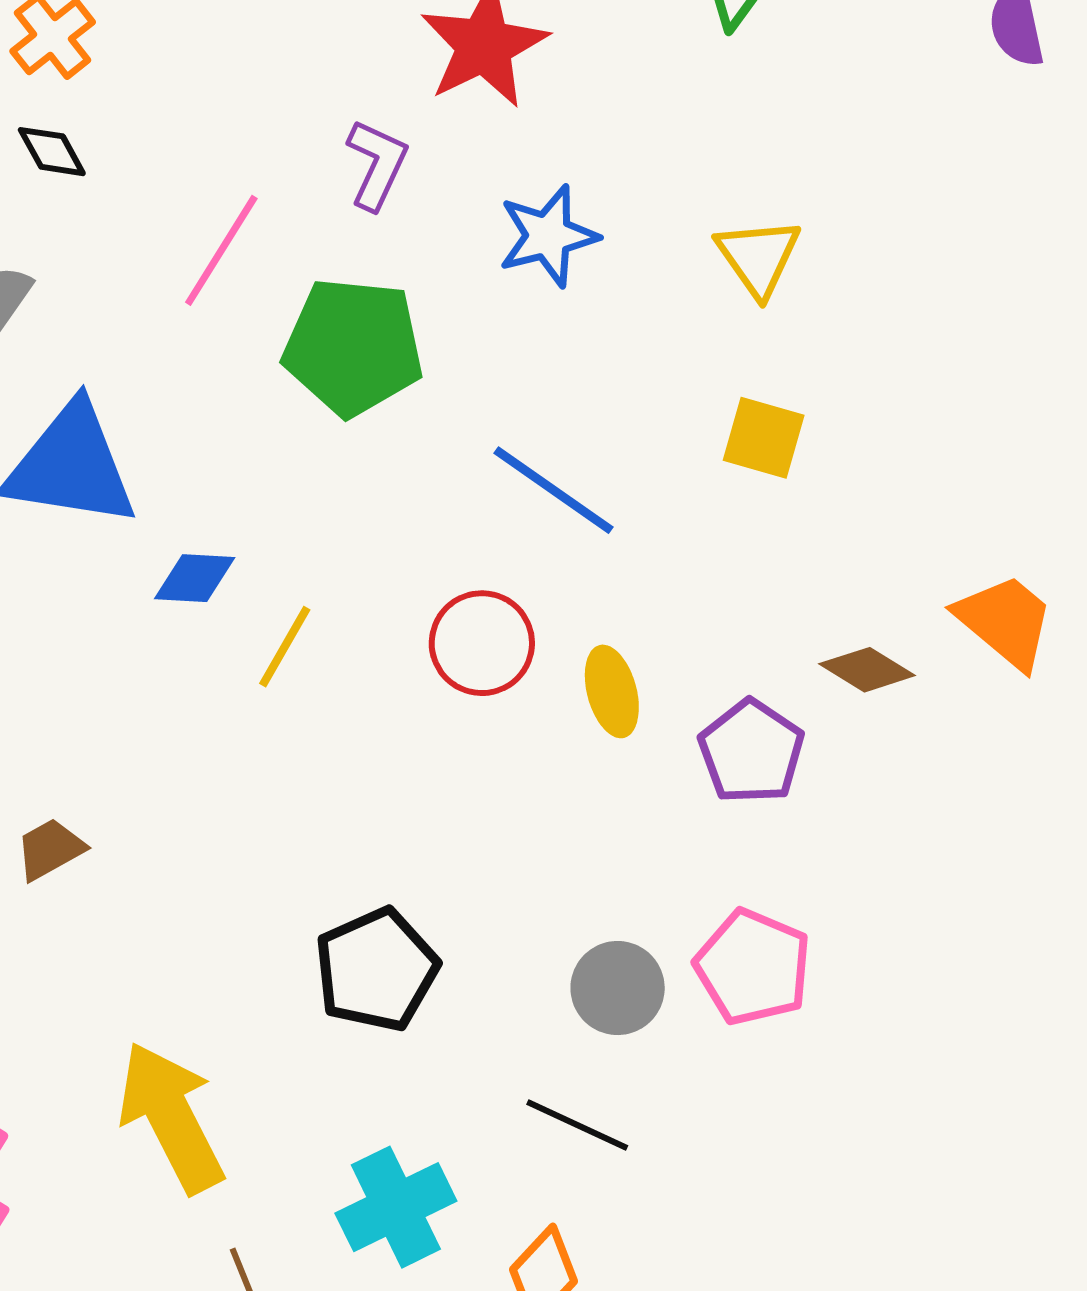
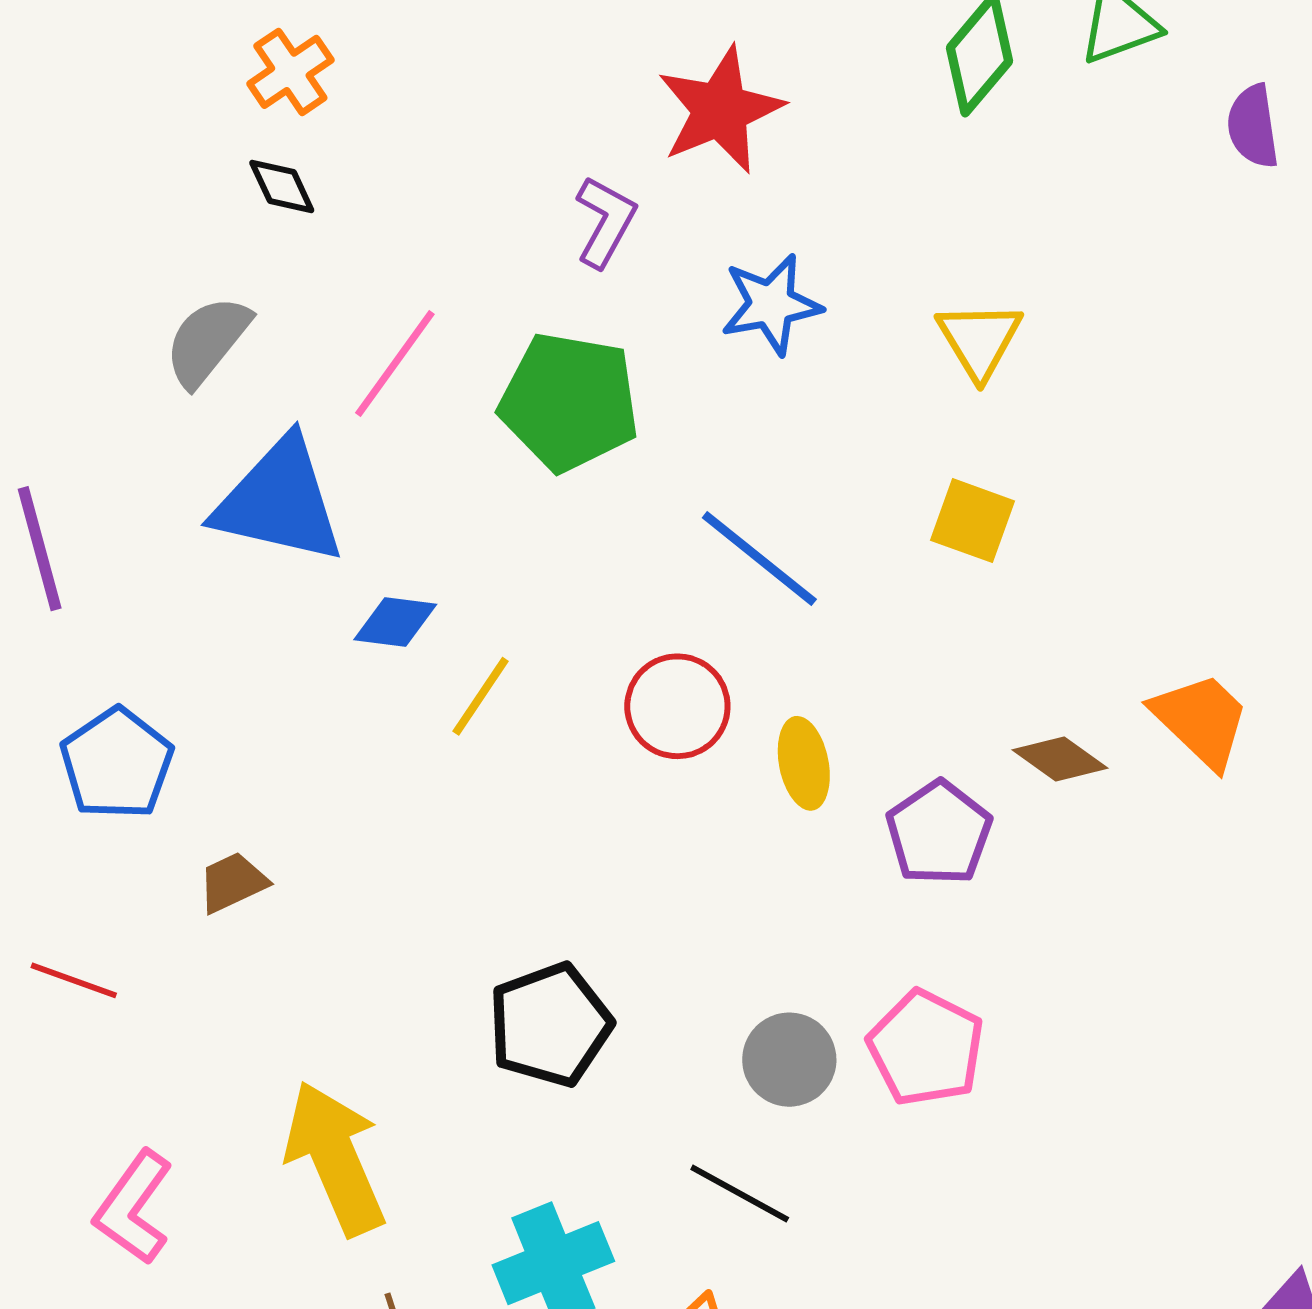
pink line: (221, 250) -> (395, 364), moved

